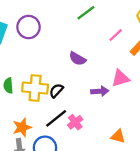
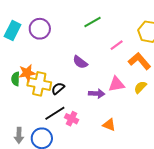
pink cross: (75, 122) -> (72, 119), turned -32
orange star: (22, 127) -> (27, 73), moved
orange triangle: (118, 136) -> (109, 125), moved

